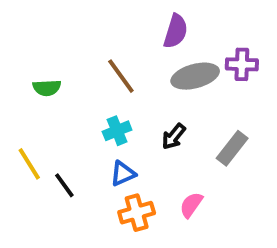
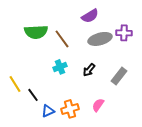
purple semicircle: (176, 31) -> (90, 16), turned 42
green semicircle: (47, 88) -> (36, 32), moved, size x1.6
blue triangle: (123, 174) -> (48, 111), moved

